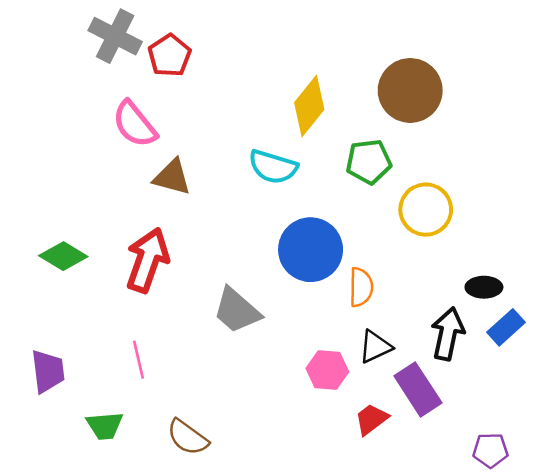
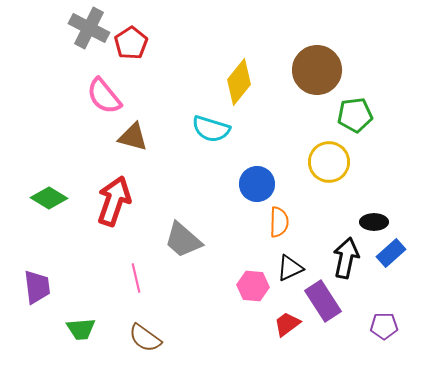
green pentagon: (369, 162) -> (355, 115), moved
blue circle: (311, 250) -> (257, 184), moved, size x0.7
pink line: (138, 360) -> (136, 278), moved
purple pentagon: (490, 450) -> (384, 326), moved

